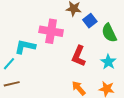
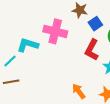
red L-shape: (79, 56) -> (92, 50), moved

